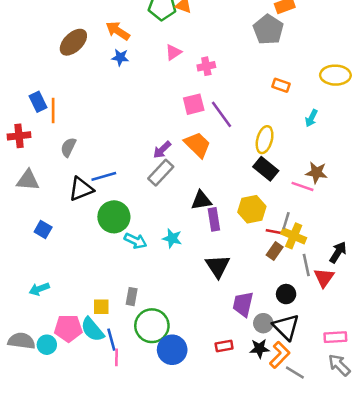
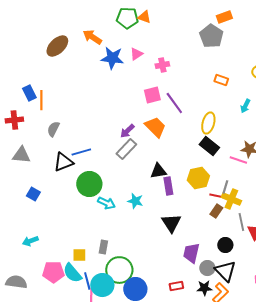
blue star: (120, 57) -> (112, 58), moved, size x1.6
cyan circle: (47, 345) -> (102, 285), moved, size x1.5

